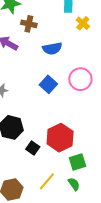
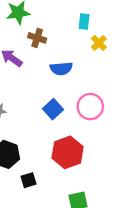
red hexagon: (60, 138) -> (68, 152), moved
black square: (33, 148) -> (28, 180), turned 32

